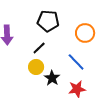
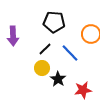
blue line: (76, 62) -> (70, 53), moved

